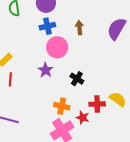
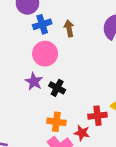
blue cross: (47, 26) -> (42, 24), moved
black cross: (77, 79) -> (57, 88), moved

